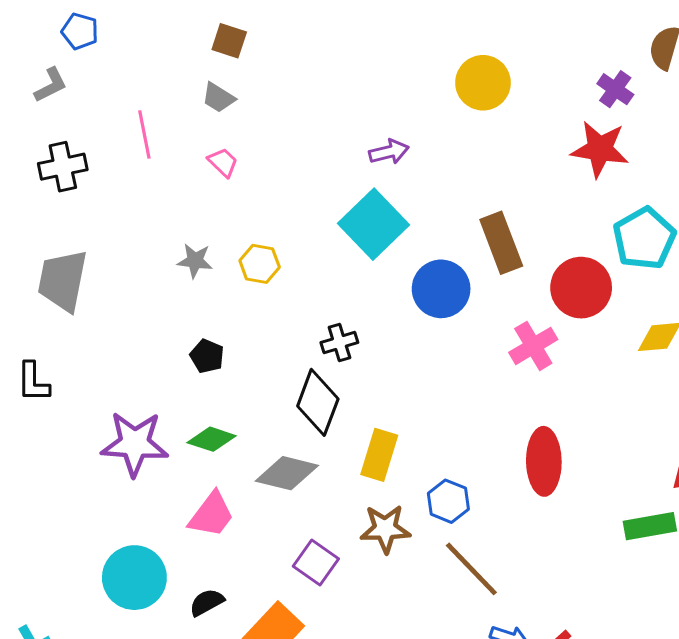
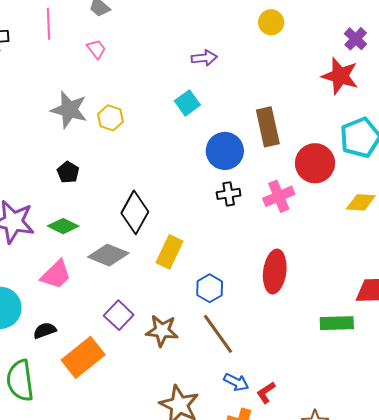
yellow circle: (483, 83) -> (271, 22), size x0.7
cyan square: (373, 224) -> (187, 103), size x0.6
gray star: (195, 261) -> (69, 110), size x1.6
black cross: (339, 343) -> (229, 194), moved
brown star: (385, 529) -> (162, 331), moved

